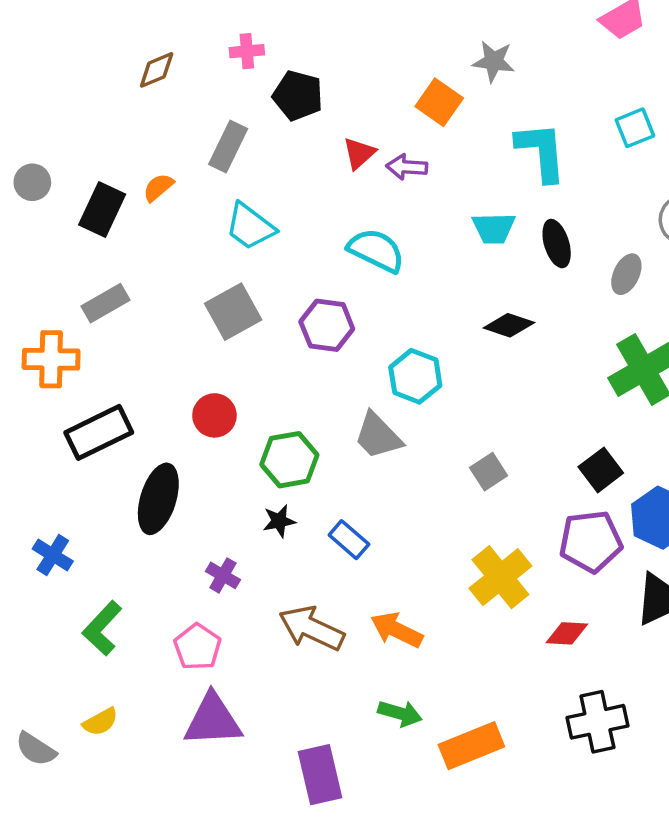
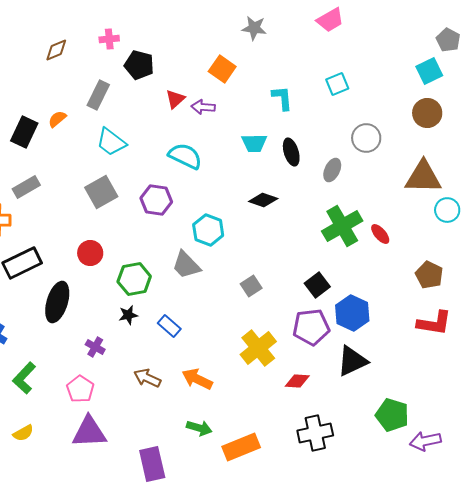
gray star: (494, 61) -> (254, 28), moved
cyan L-shape: (541, 152) -> (282, 98), size x0.7
brown arrow: (311, 628) -> (147, 378), size x0.7

